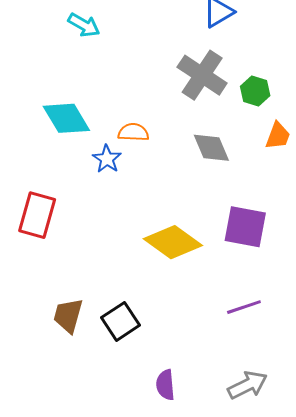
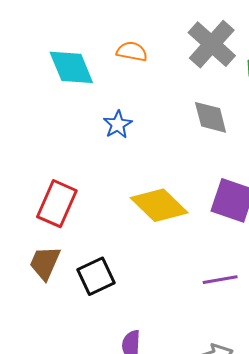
orange semicircle: (133, 132) -> (132, 51), moved
blue star: (107, 159) -> (118, 125), moved
red rectangle: (37, 215) -> (57, 204), moved

